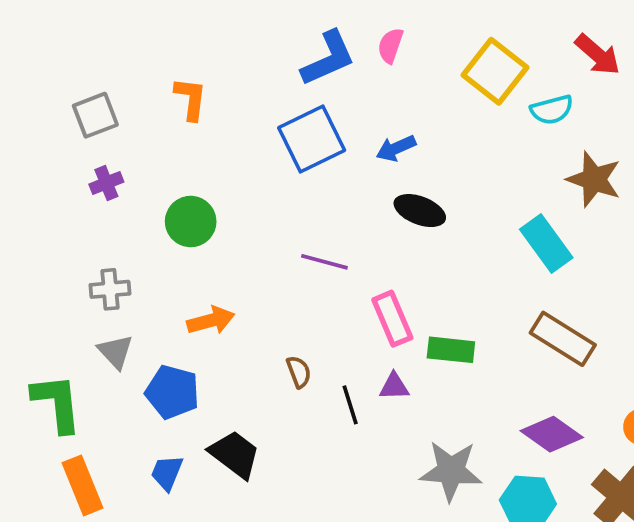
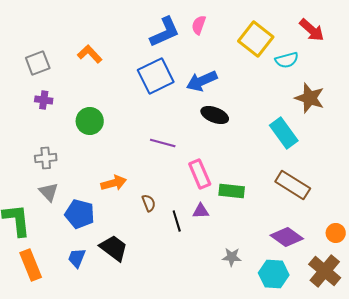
orange L-shape: (191, 99) -> (90, 54), turned -50
blue arrow: (396, 148) -> (202, 81), size x1.4
purple cross: (106, 183) -> (44, 100), turned 30
orange arrow: (211, 321) -> (114, 183), moved
gray star: (451, 471) -> (232, 257), size x0.6

